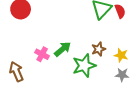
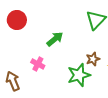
green arrow: (63, 49) -> (55, 39), moved

